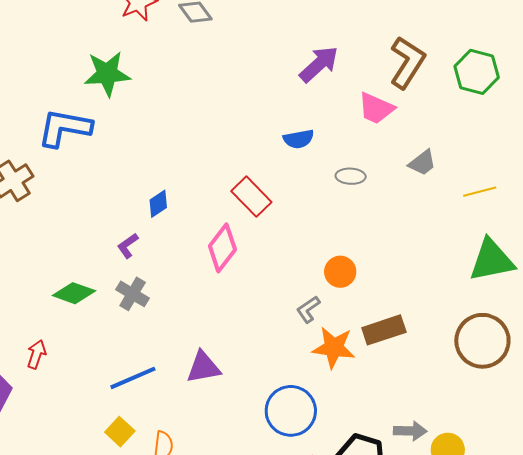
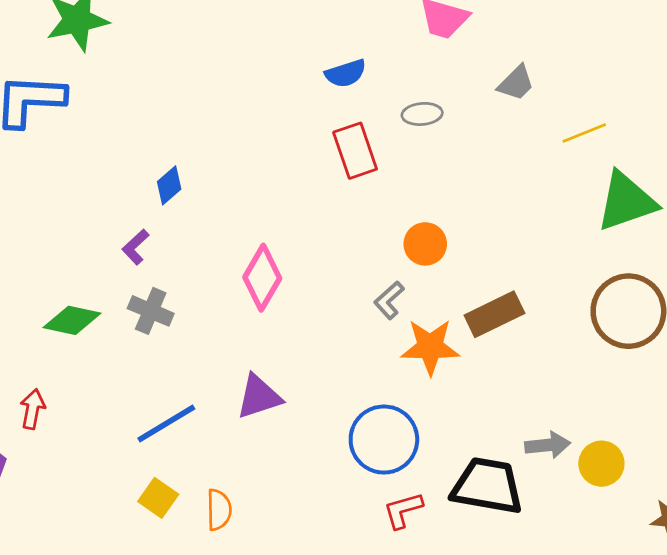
yellow line: (480, 192) -> (584, 133), moved
red rectangle: (251, 197) -> (355, 151), moved, turned 33
pink diamond: (222, 248) -> (262, 278), moved

